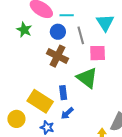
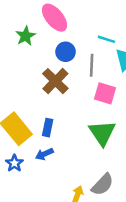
cyan line: (67, 15) -> (106, 39), moved
green triangle: (87, 78) -> (102, 133), moved

